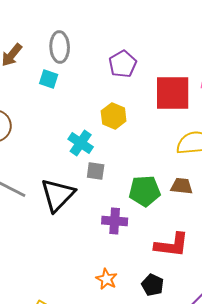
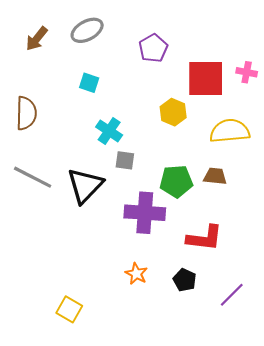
gray ellipse: (60, 47) -> (87, 30), turned 64
cyan square: (49, 79) -> (89, 83), moved
yellow hexagon: (114, 116) -> (173, 112), moved
purple cross: (115, 221) -> (145, 213), size x1.5

